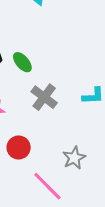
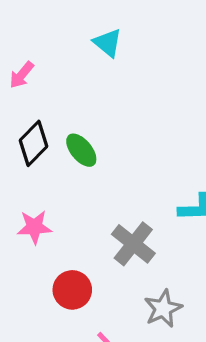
gray cross: (44, 97) -> (133, 244), moved

